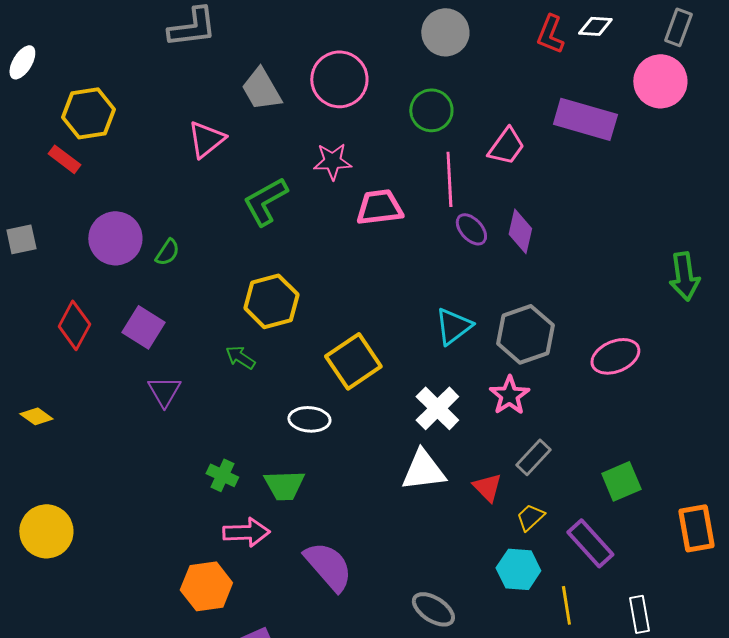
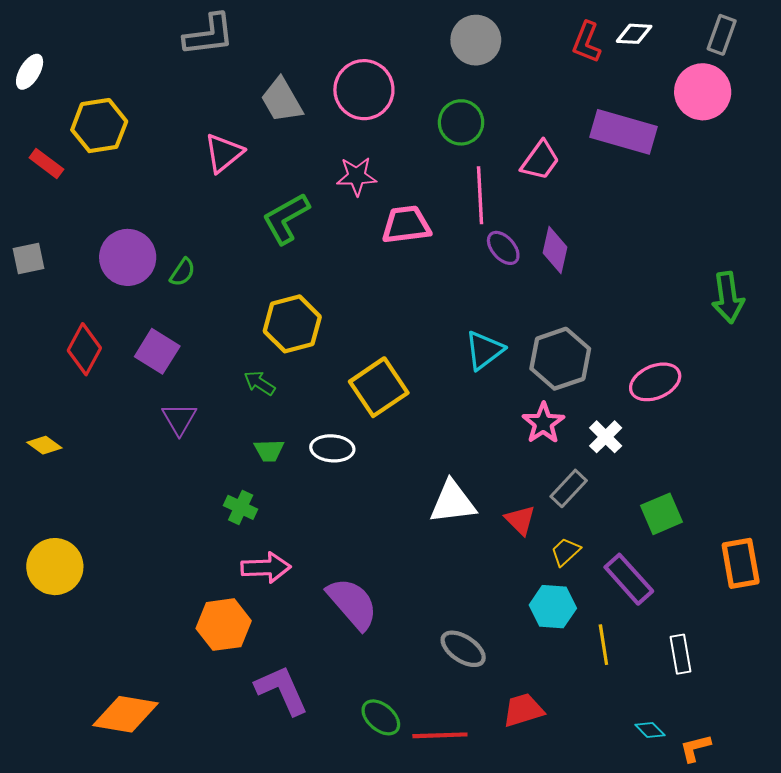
red rectangle: (64, 159) -> (46, 164), moved
white cross: (437, 408) -> (606, 437), moved, size x0.7
green trapezoid: (284, 485) -> (269, 450), moved, size x0.7

